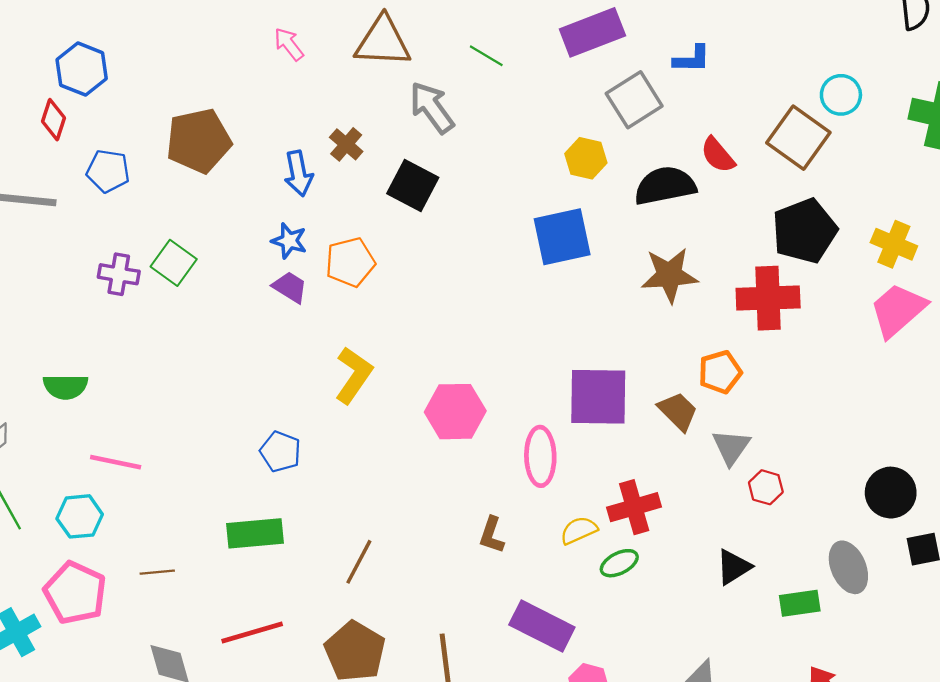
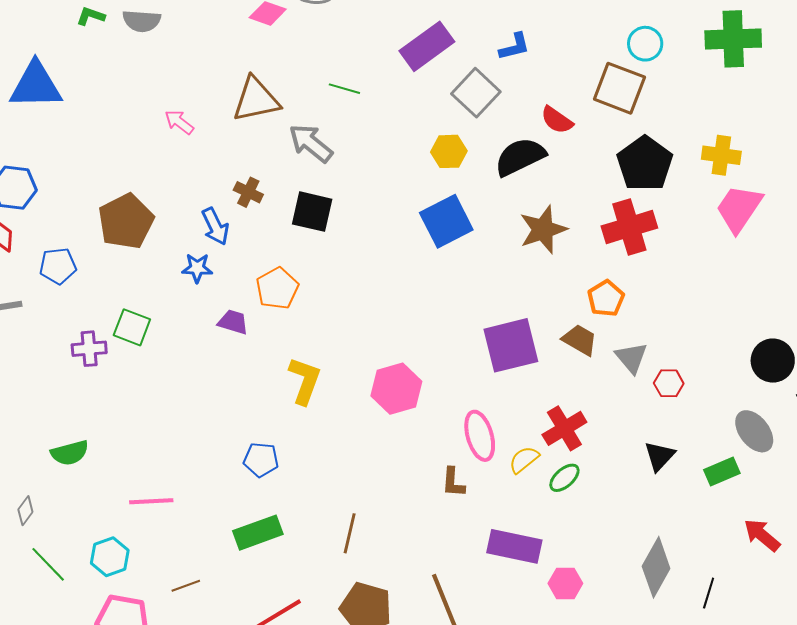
blue star: (289, 241) -> (197, 268), moved
pink ellipse: (540, 456) -> (480, 436), moved
pink line: (116, 462) -> (151, 501), moved

